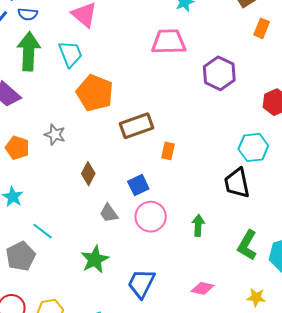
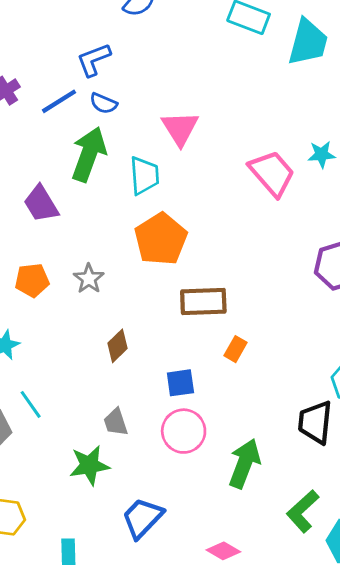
pink trapezoid: (169, 42) -> (272, 173), moved, turned 33
orange pentagon: (17, 148) -> (32, 280), turned 30
gray trapezoid: (109, 213) -> (116, 422), moved
green arrow: (198, 225) -> (244, 463), size x1.6

